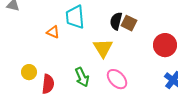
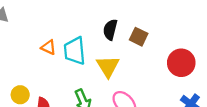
cyan trapezoid: (75, 17) -> (75, 51), moved
black semicircle: (116, 21) -> (110, 30), moved

